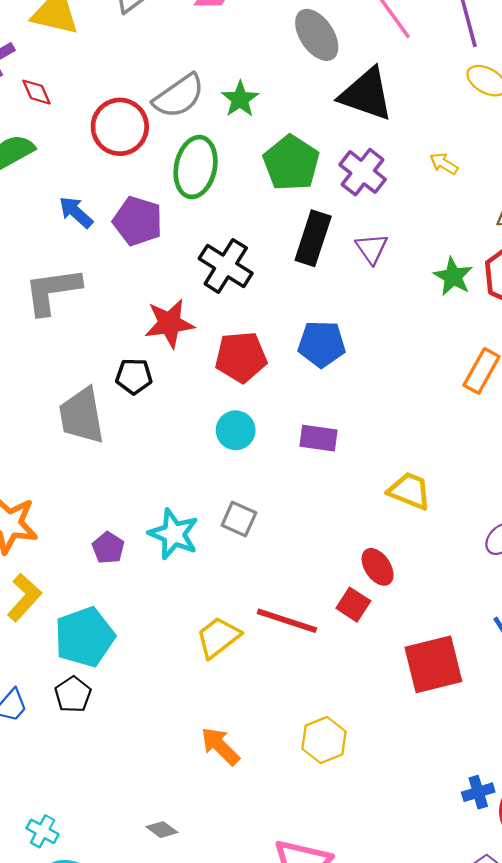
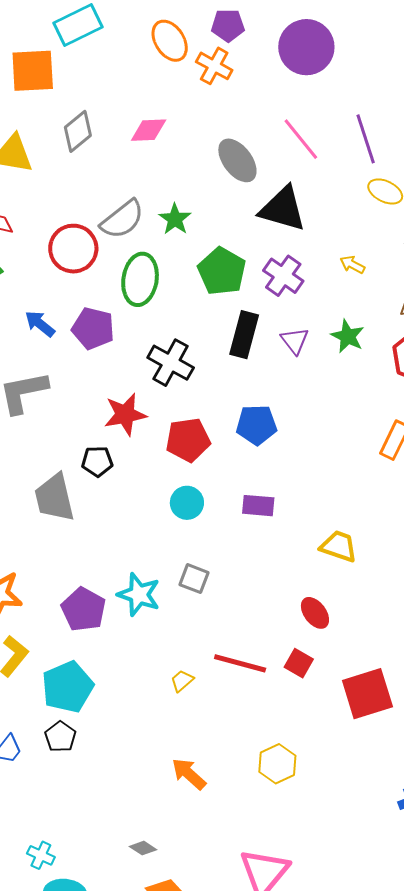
green star: (453, 276) -> (348, 336), moved
purple pentagon: (108, 548) -> (84, 609), size x1.6
red square: (353, 605) -> (299, 663), moved
yellow trapezoid: (218, 637) -> (182, 681), size x0.6

